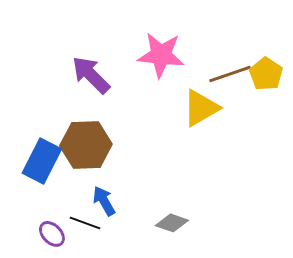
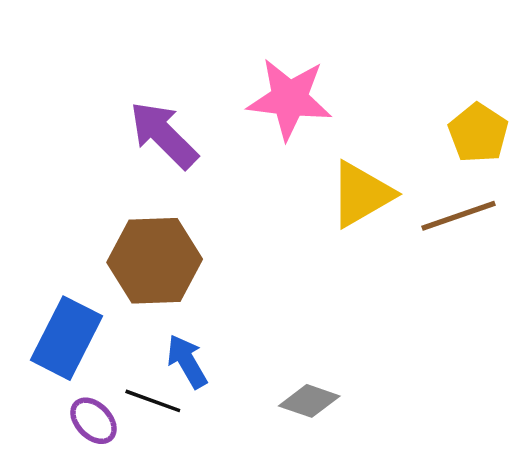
brown line: (230, 74) -> (458, 216), moved
blue rectangle: (42, 161) -> (67, 338), moved

